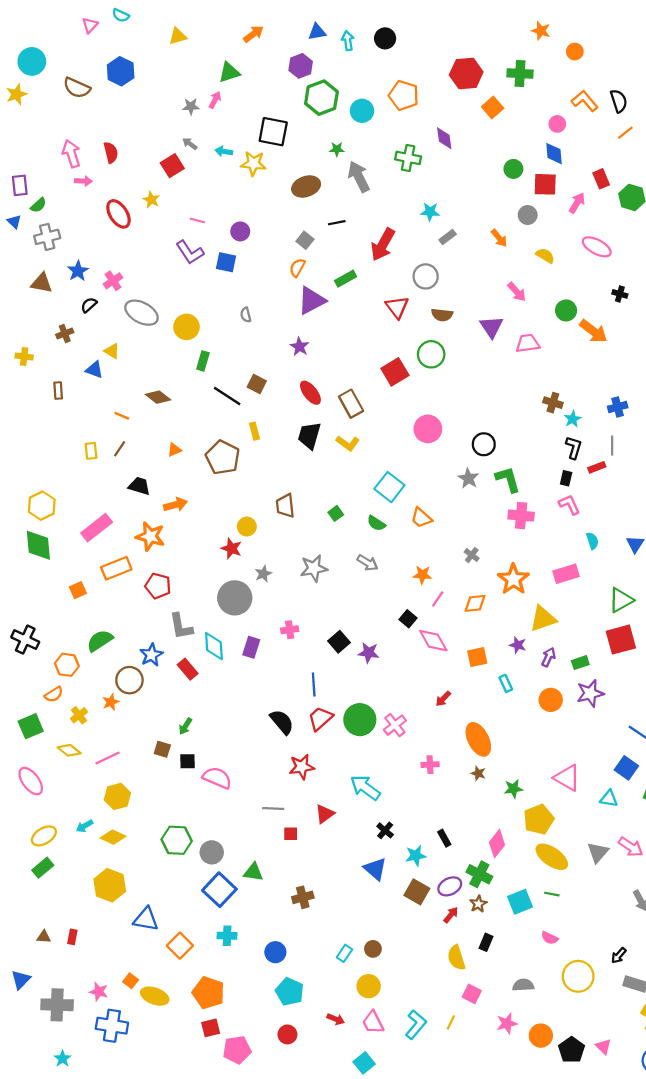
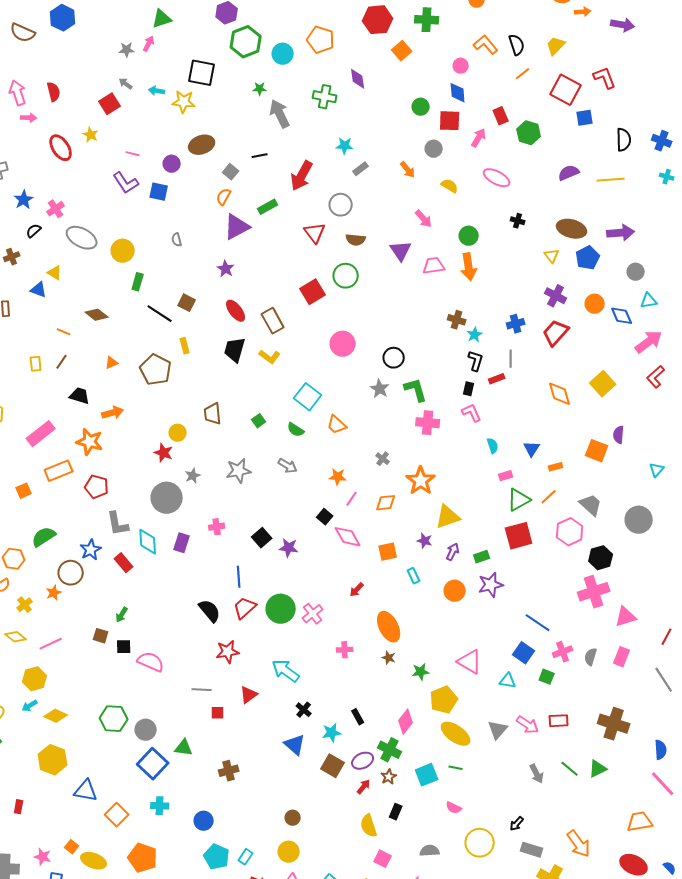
brown ellipse: (306, 186) -> (202, 145), moved
orange arrow: (593, 331) -> (469, 267), moved, turned 44
pink rectangle: (566, 574) -> (506, 476), moved, size x0.6
yellow hexagon: (117, 796) -> (35, 679), moved
cyan rectangle: (344, 953) -> (246, 857), moved

